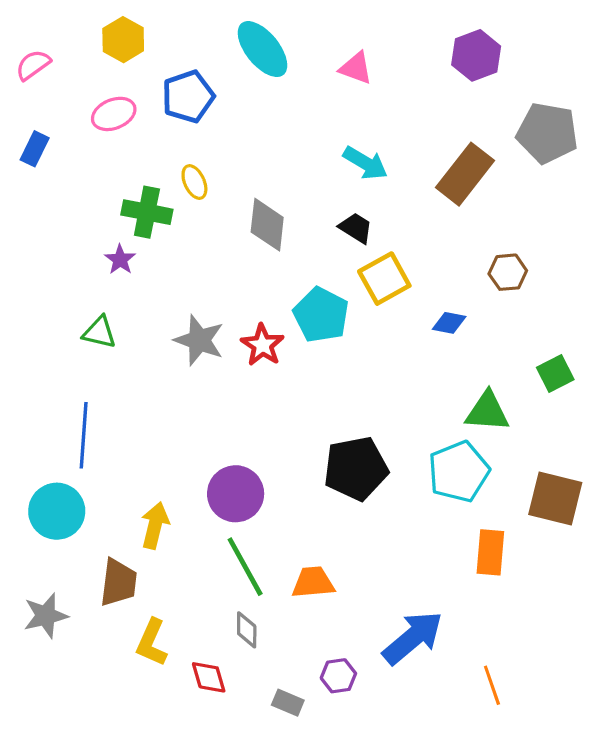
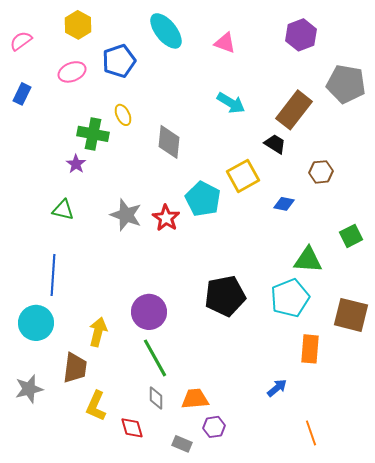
black trapezoid: (356, 228) -> (275, 144), moved
orange trapezoid: (313, 582) -> (195, 399), moved
blue arrow: (413, 638) -> (277, 388), moved, size x0.5

